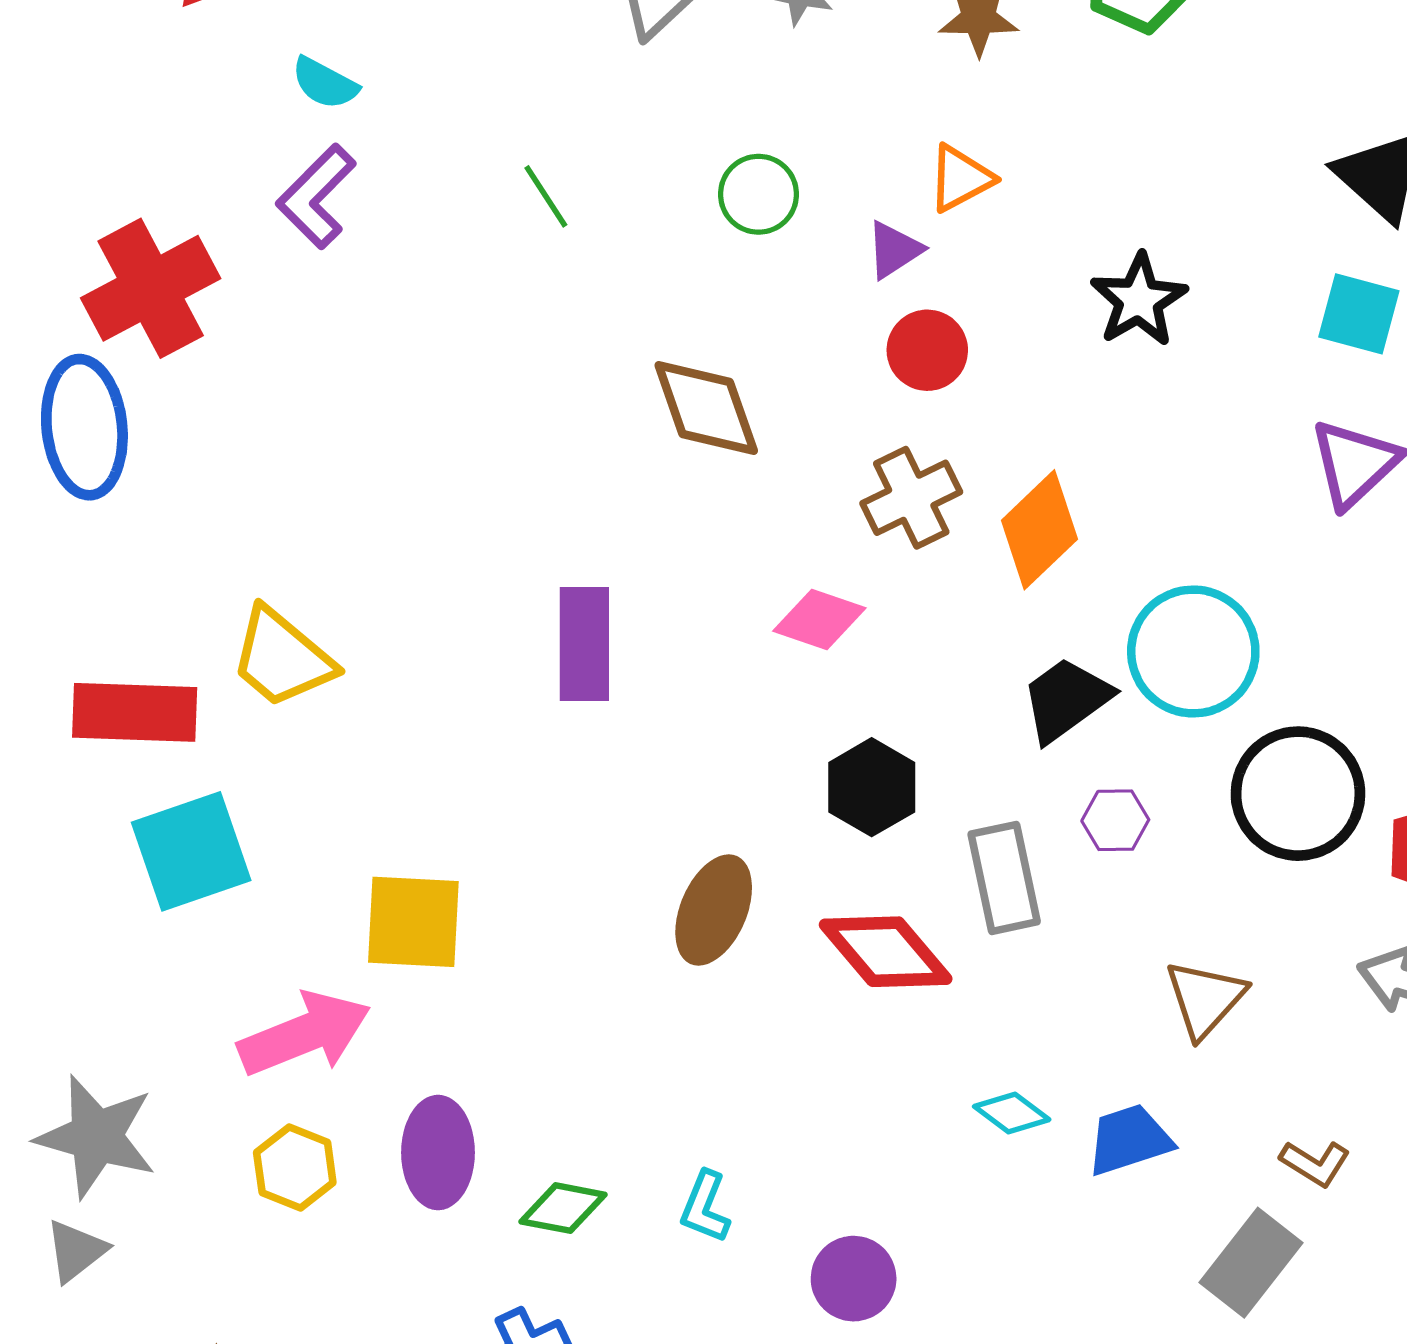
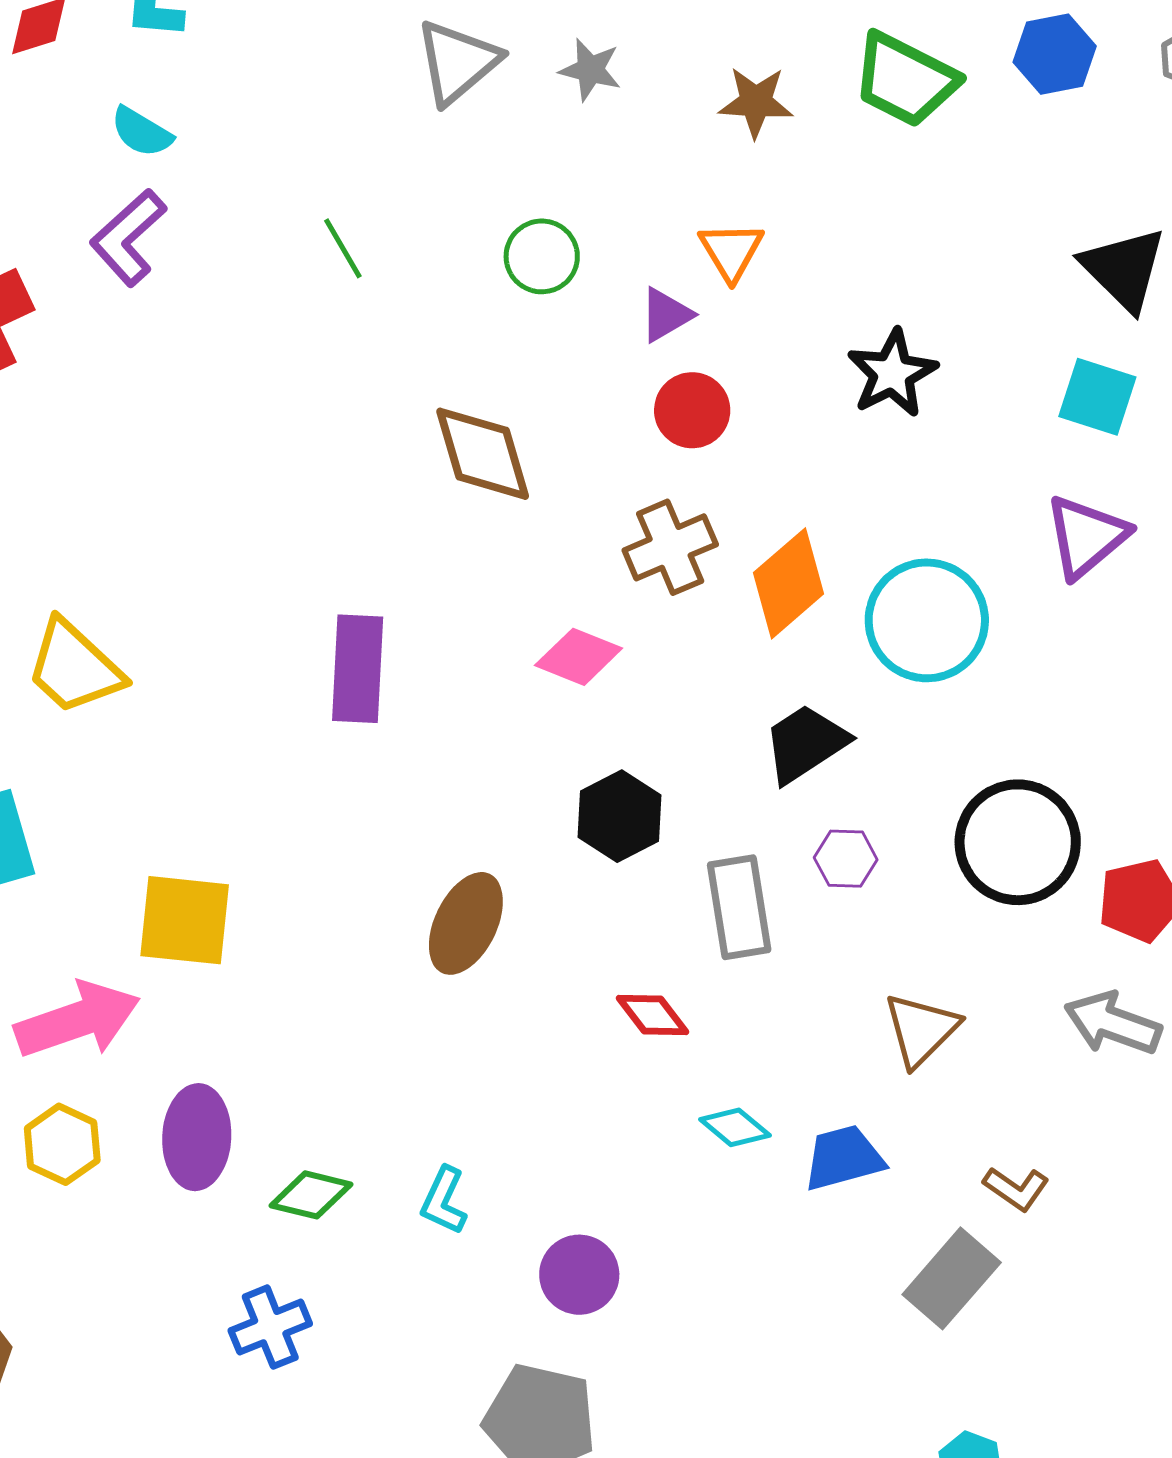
orange triangle: (960, 178) -> (731, 251), turned -36
cyan circle: (1193, 651) -> (927, 620), moved
red diamond: (886, 952) -> (652, 1015), moved, size x0.6

